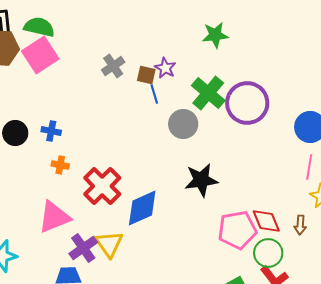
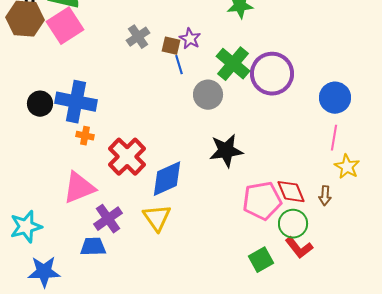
blue cross: (51, 131) -> (76, 102), size x2.0
yellow triangle: (109, 244) -> (157, 218), moved

